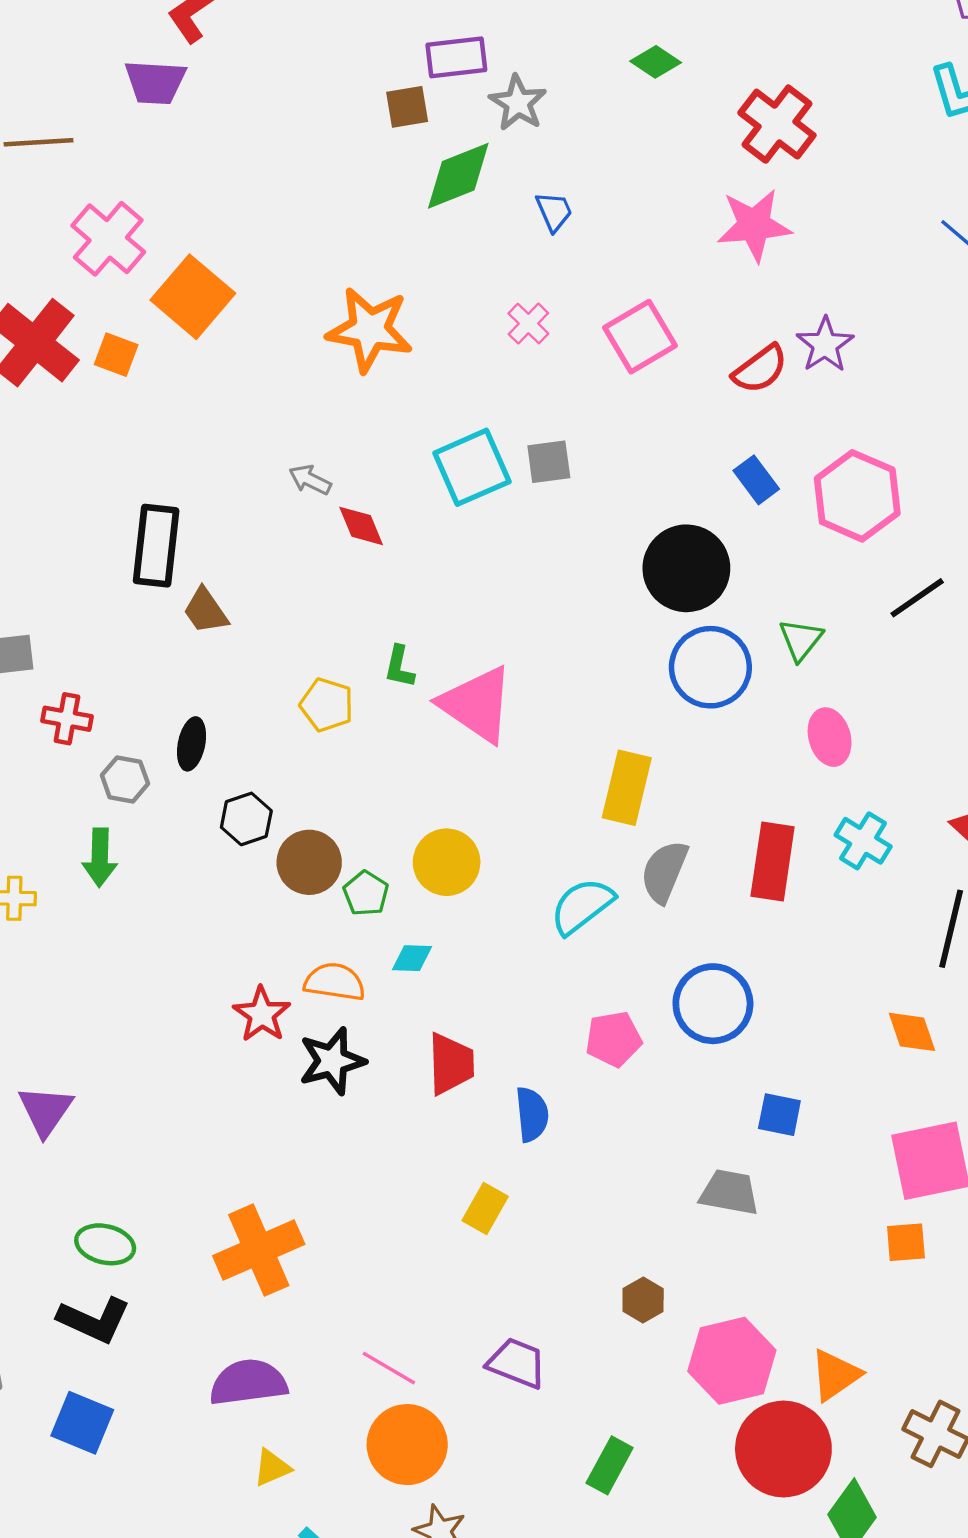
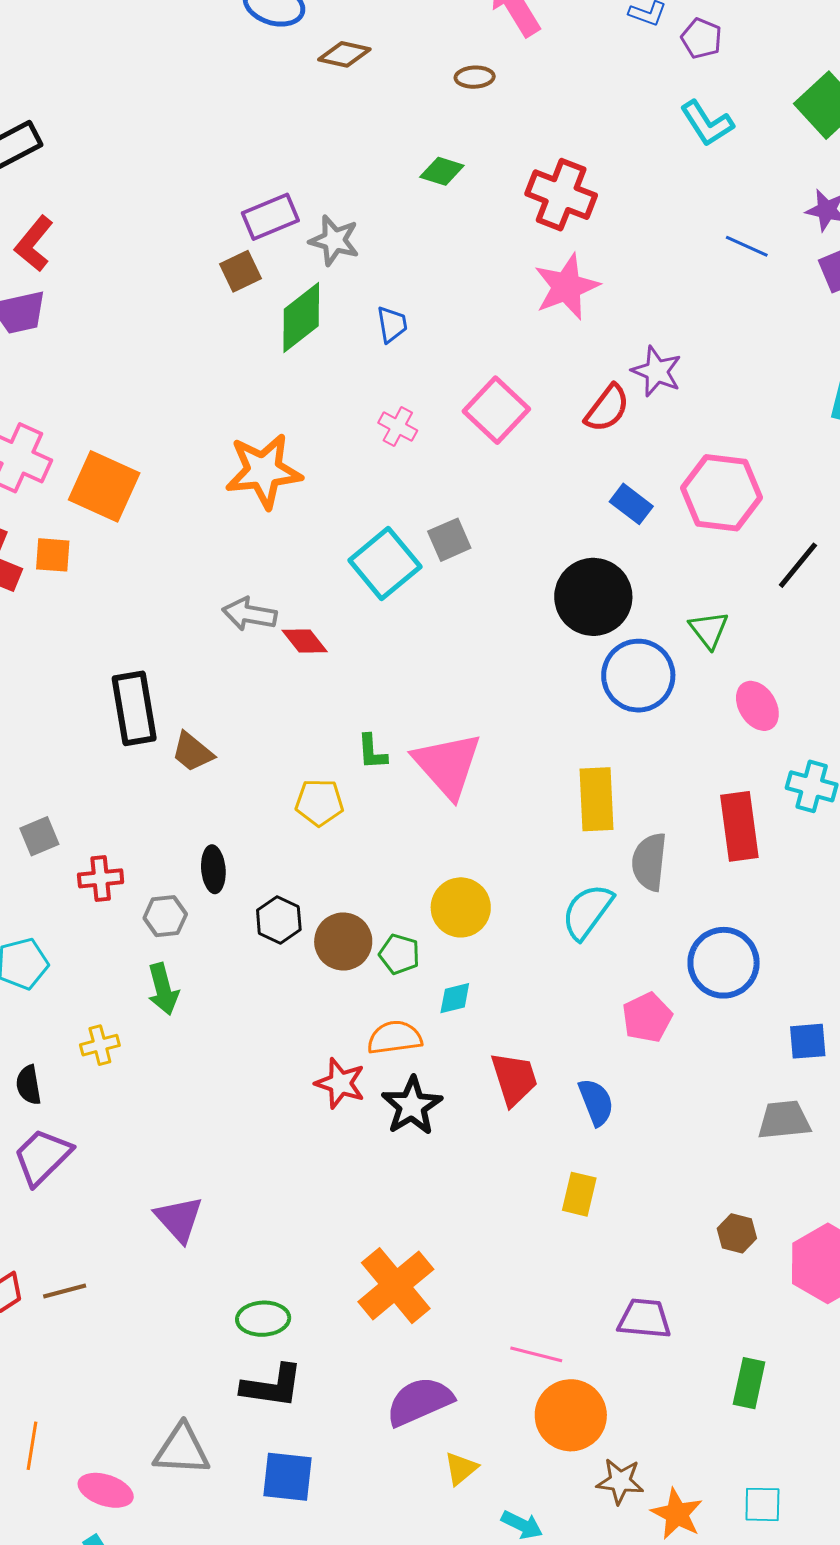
blue trapezoid: (554, 212) -> (392, 324), turned 30
gray arrow: (310, 480) -> (250, 614), size x1.4
pink triangle: (477, 704) -> (448, 765), turned 30

